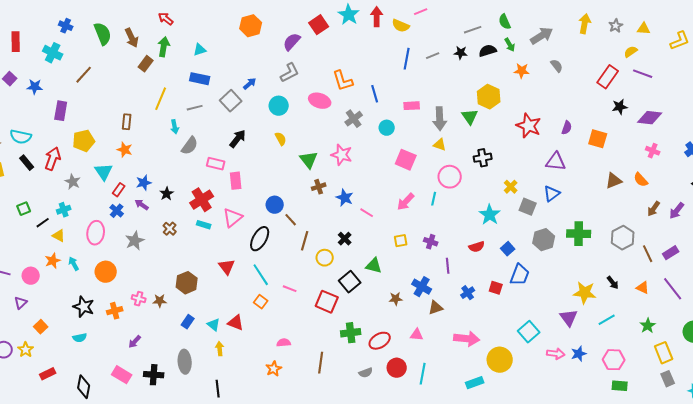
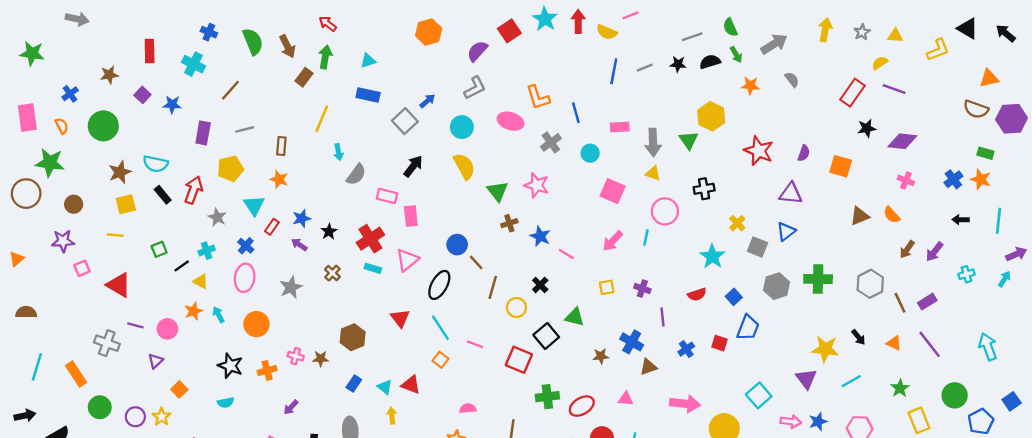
gray line: (195, 108) -> (245, 129), moved
yellow semicircle: (281, 139) -> (464, 166), size x1.6
blue cross: (117, 211) -> (246, 246), moved

